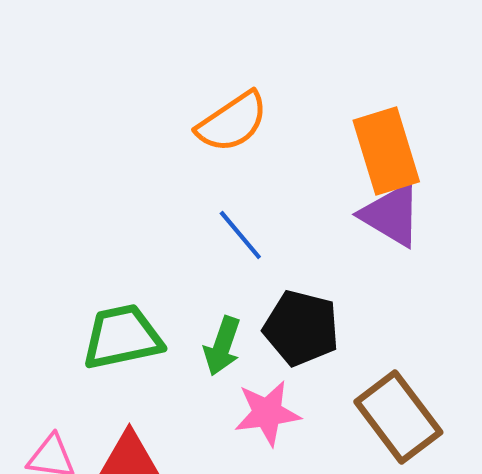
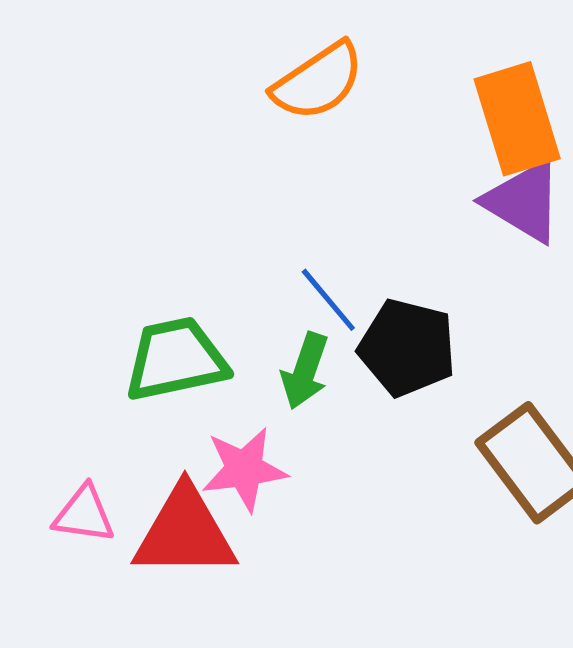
blue line: (240, 235) -> (328, 300), moved
pink star: (267, 413) -> (244, 469), moved

